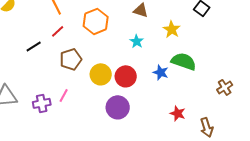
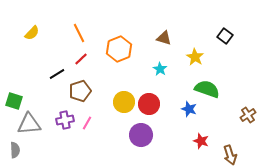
brown pentagon: (71, 59) -> (80, 91), moved
blue star: (161, 72) -> (189, 109), moved
purple cross: (42, 103) -> (65, 120), moved

